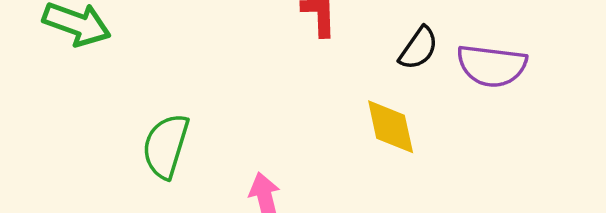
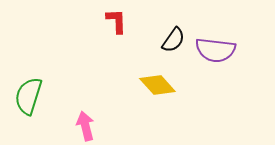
yellow diamond: (391, 127) -> (157, 85), turned -30

